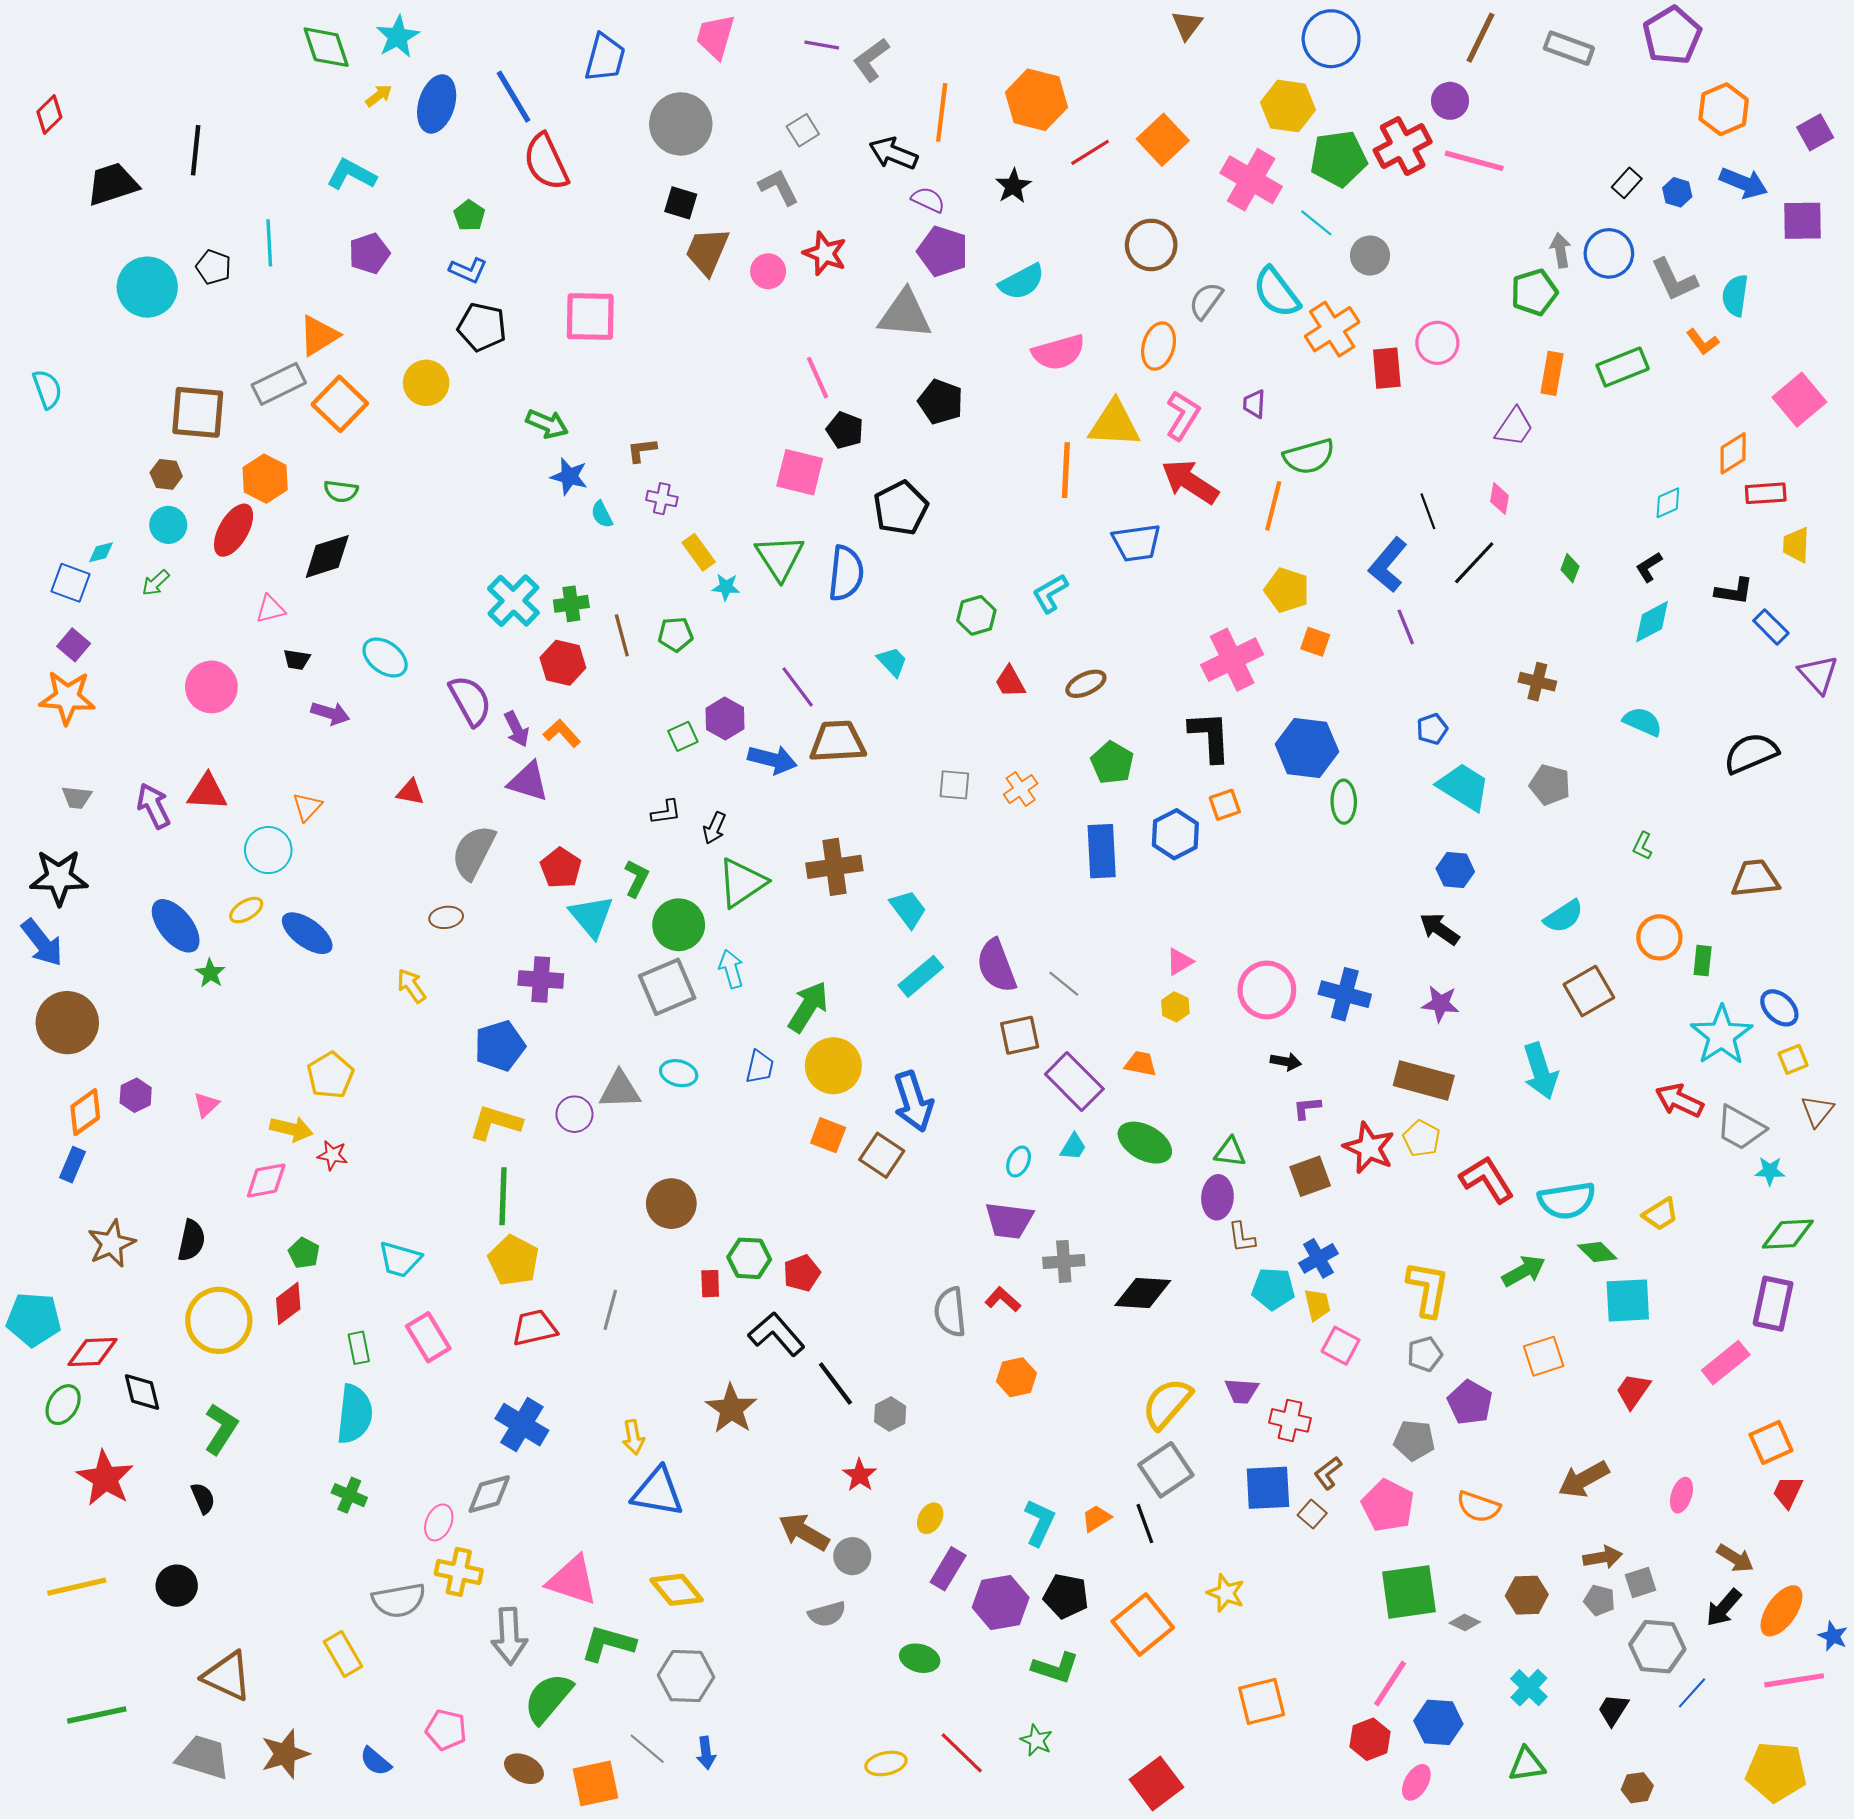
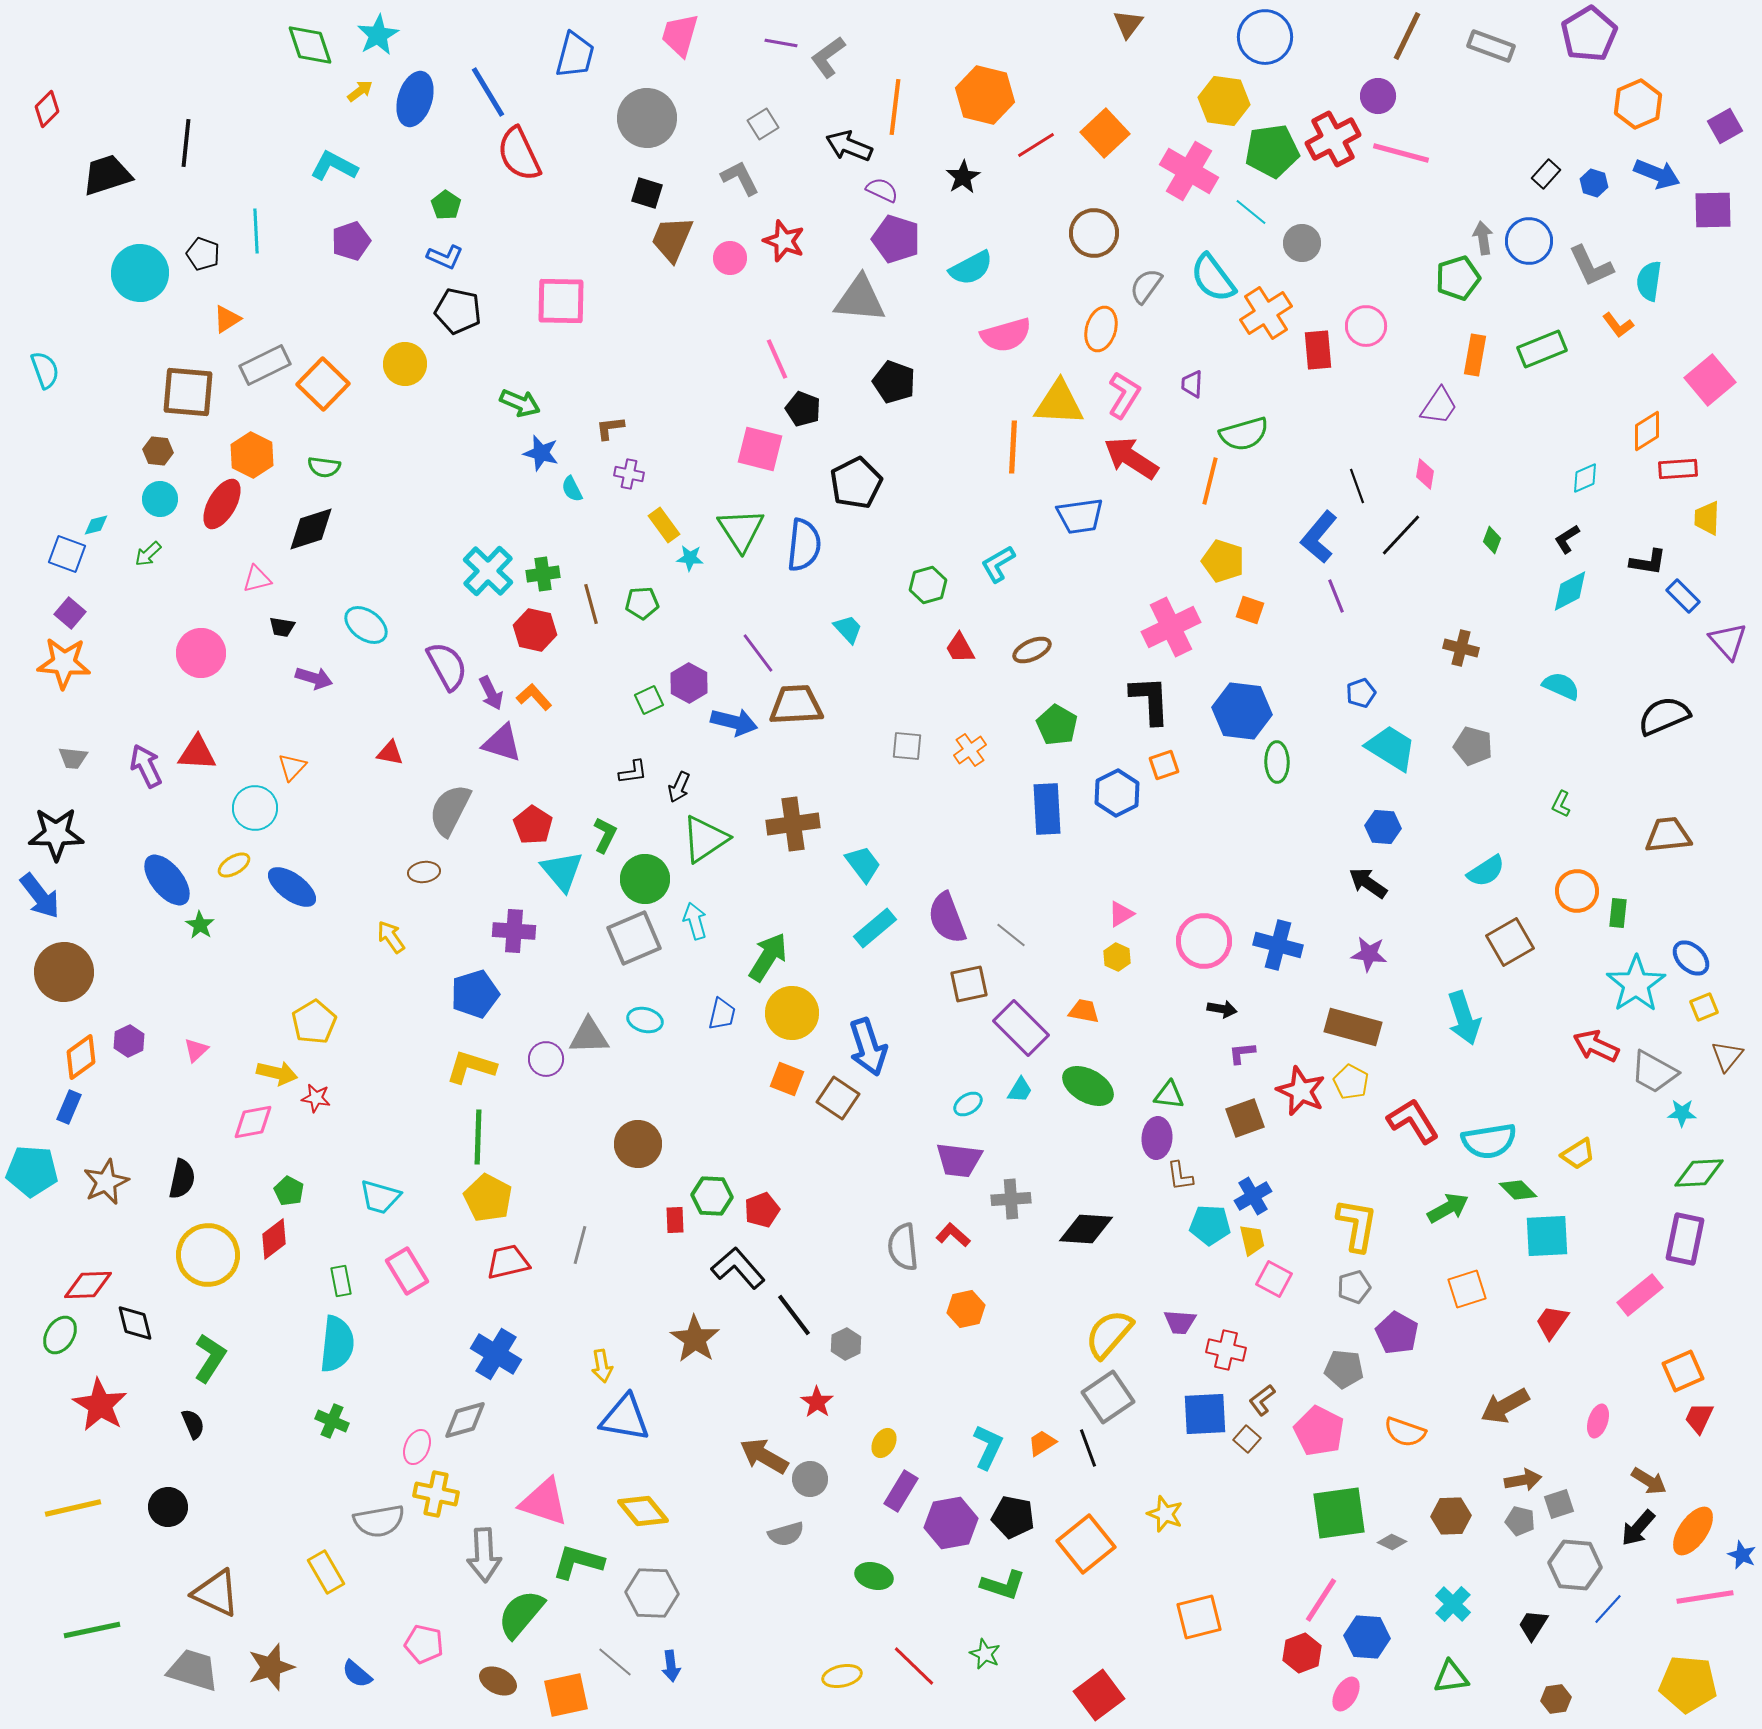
orange triangle: (319, 335) -> (227, 319), moved, size x0.7
cyan ellipse: (1019, 1162) -> (968, 1104), turned 32
cyan pentagon: (34, 1319) -> (32, 1171), moved

